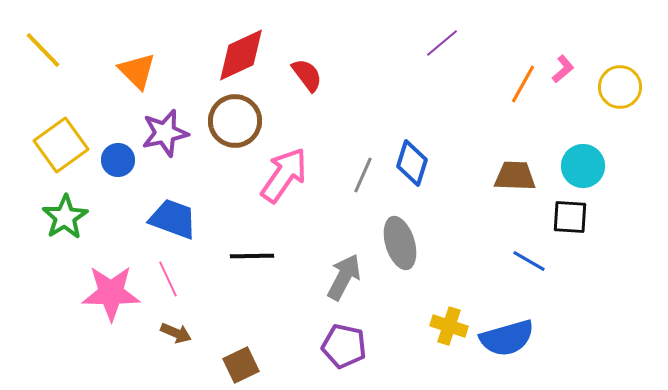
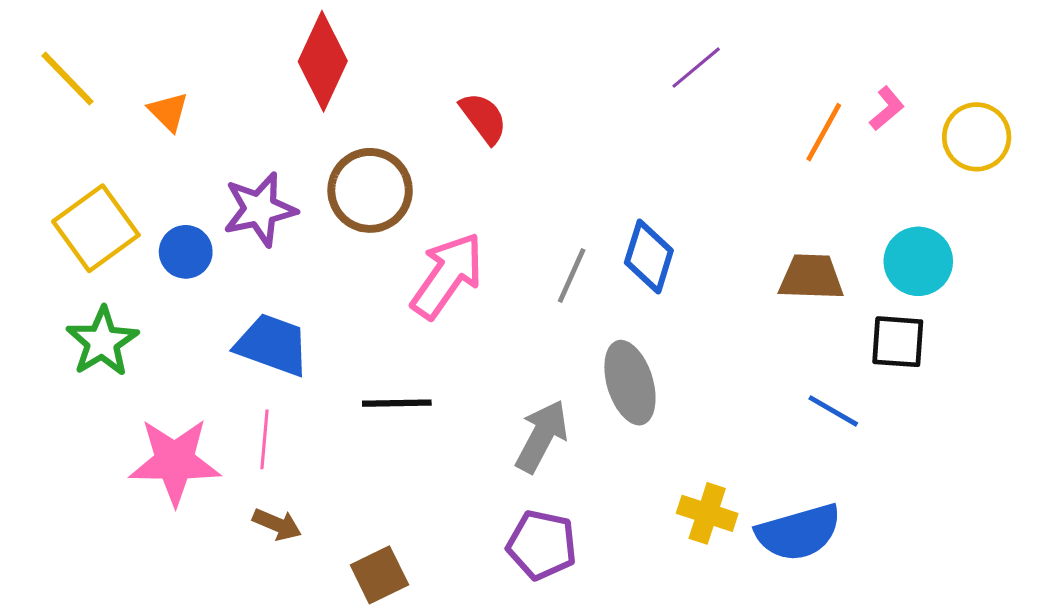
red diamond: (241, 55) -> (323, 61), moved, turned -40
orange triangle: (137, 71) -> (168, 112), moved, size x0.7
pink line: (168, 279) -> (264, 439), turned 30

